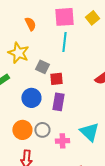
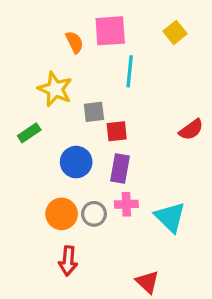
pink square: (64, 17) -> (110, 31), moved
gray square: (42, 67) -> (94, 112), turned -32
pink cross: (62, 141) -> (126, 204), moved

